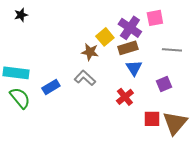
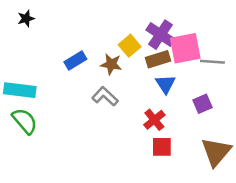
pink square: (155, 18) -> (185, 48), moved, size x1.5
blue rectangle: (51, 87) -> (75, 61), moved
red square: (152, 119) -> (162, 147), moved

